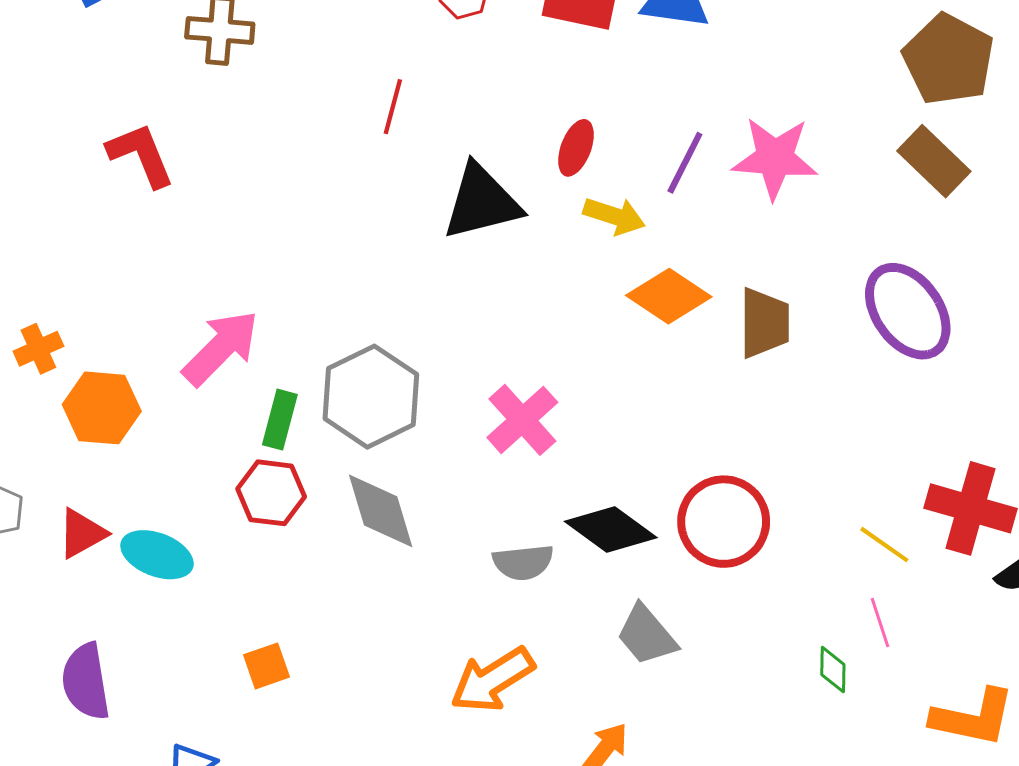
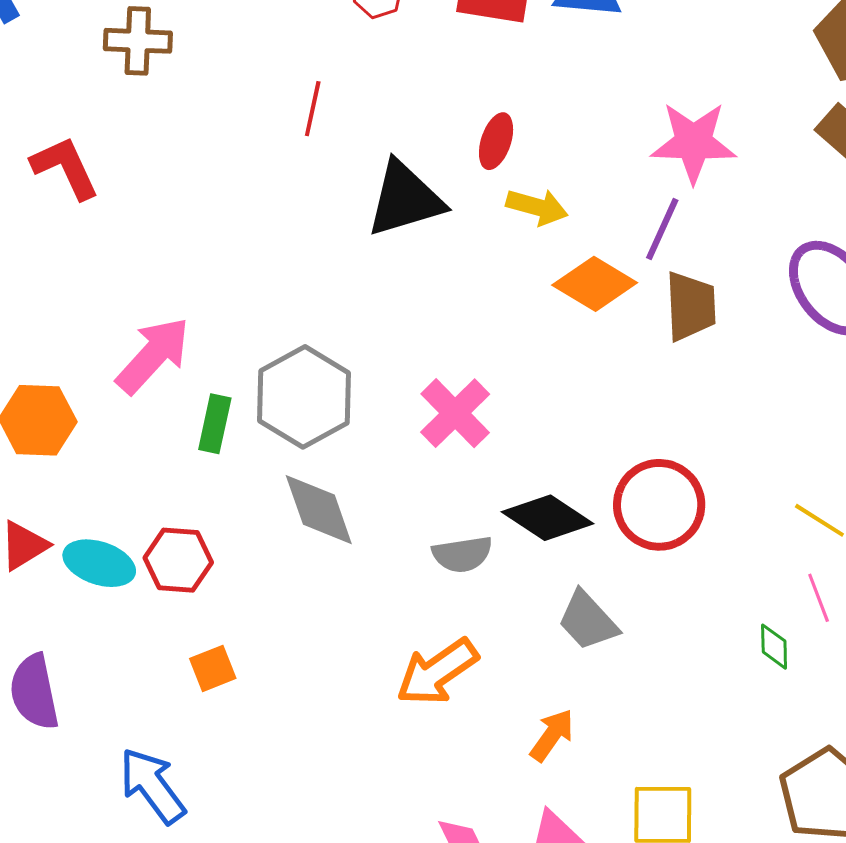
purple line: (685, 163) -> (662, 229), moved
red hexagon: (271, 493) -> (178, 560), moved

